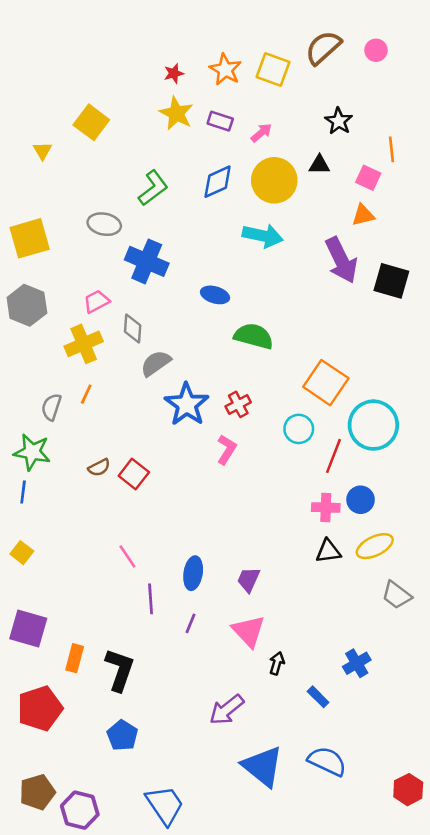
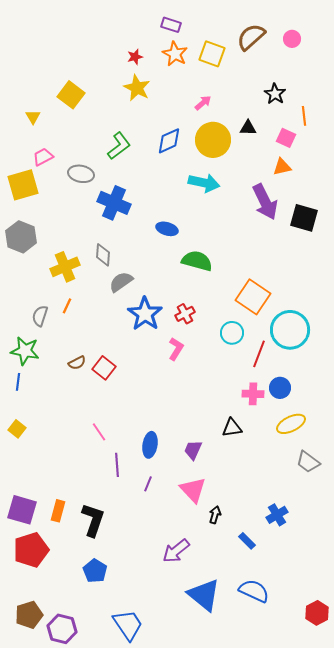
purple rectangle: (220, 121) -> (171, 25), moved
black star: (339, 121) -> (275, 94), moved
pink trapezoid: (97, 301) -> (43, 157), moved
black triangle: (328, 551) -> (232, 428), moved
purple square: (28, 629) -> (22, 510), moved

